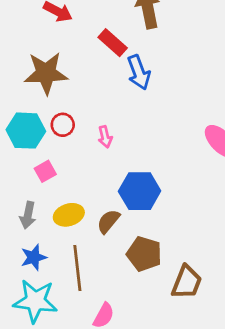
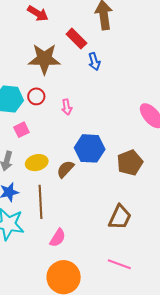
blue arrow: (139, 72) -> (94, 62), size x0.7
brown star: (46, 73) -> (44, 59), moved
brown pentagon: (144, 254) -> (130, 163), moved, turned 30

